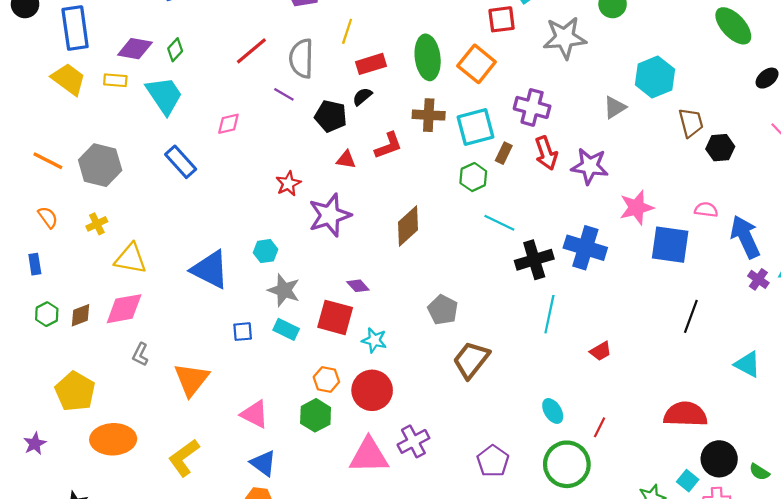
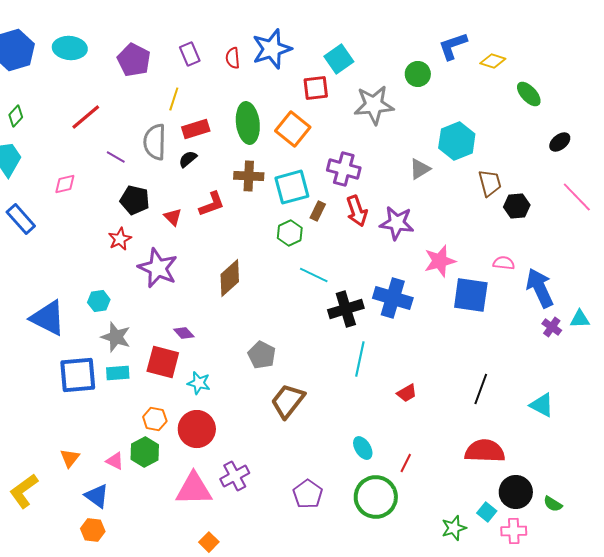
green ellipse: (733, 26) -> (529, 94), size x0.7
gray semicircle: (301, 58) -> (155, 142), moved
black pentagon: (331, 116) -> (135, 200), moved
red triangle: (346, 160) -> (173, 217), turned 36
purple star: (330, 215) -> (158, 268), turned -30
black line: (691, 316) -> (481, 389), moved
cyan rectangle: (286, 329) -> (118, 373), turned -30
blue square: (243, 332) -> (78, 375), size x2.0
orange triangle: (191, 379) -> (70, 458), moved, size x0.6
pink triangle: (255, 414) -> (115, 461), moved, size x0.7

